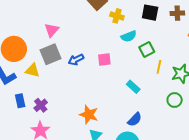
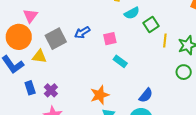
pink triangle: (52, 30) -> (30, 16), moved
blue arrow: (76, 60) -> (82, 33), moved
cyan rectangle: (133, 87) -> (120, 61), moved
orange star: (89, 115) -> (100, 95), turned -30

